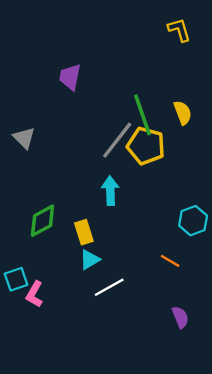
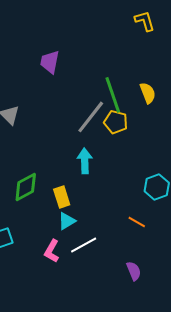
yellow pentagon: (146, 146) -> (116, 122), size x0.7
pink L-shape: (34, 294) -> (52, 251), moved
purple semicircle: (180, 317) -> (134, 271), moved

